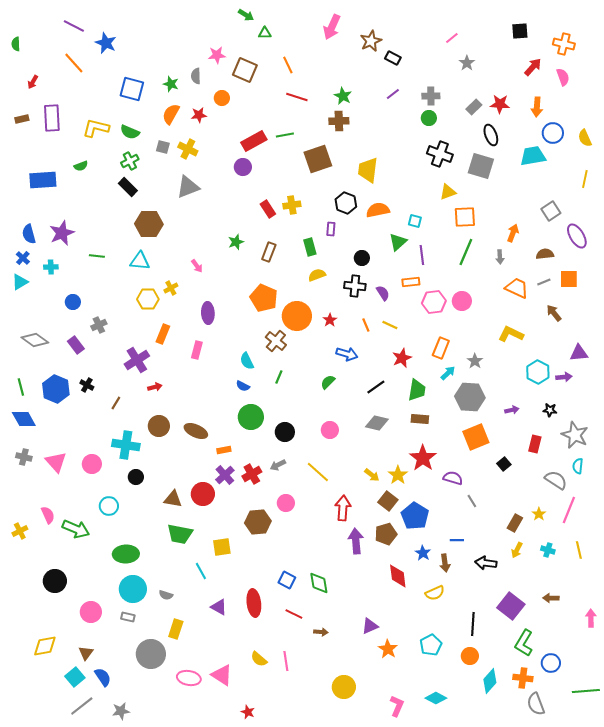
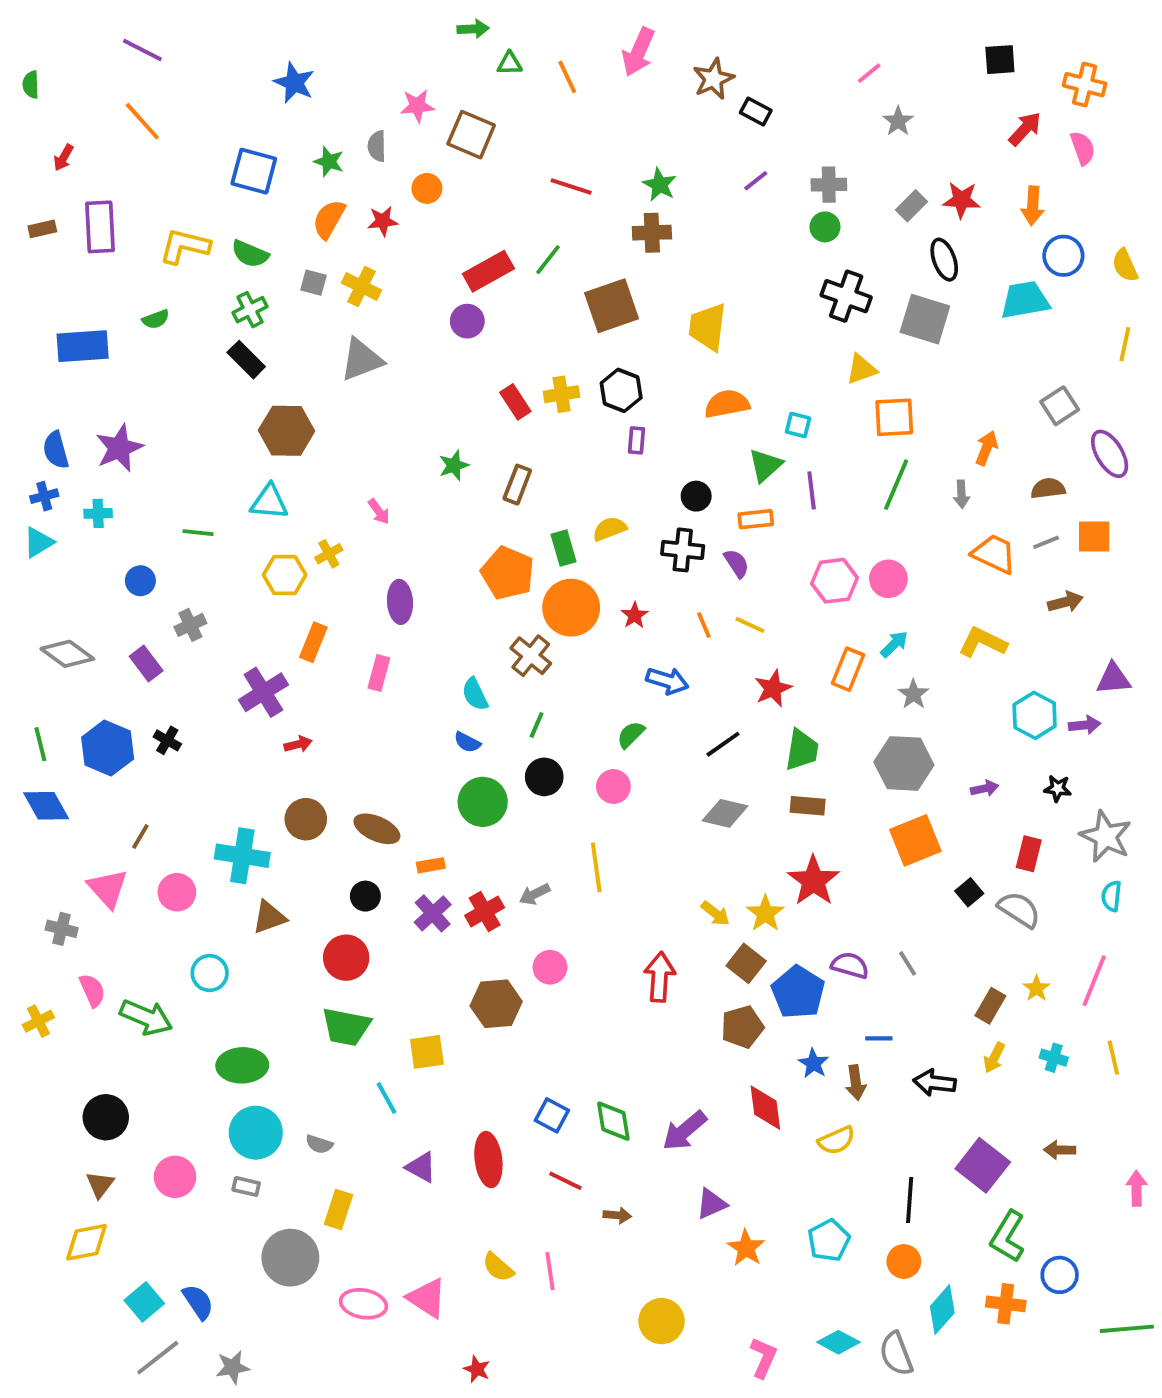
green arrow: (246, 15) -> (473, 29), turned -35
blue star: (106, 43) -> (294, 83), moved
orange line: (288, 65) -> (567, 77), moved
green line: (285, 135) -> (548, 260), turned -42
black hexagon: (346, 203) -> (621, 390), moved
green rectangle: (310, 247) -> (563, 548), moved
green line: (97, 256) -> (198, 533), moved
blue cross: (23, 258) -> (44, 496), turned 32
orange rectangle: (411, 282) -> (756, 519), moved
brown arrow: (554, 313) -> (1065, 602), turned 114
cyan arrow: (448, 373) -> (894, 644), moved
brown line: (116, 403) -> (140, 836), moved
pink circle: (330, 430) -> (613, 786), moved
black circle: (285, 432) -> (544, 777), moved
gray cross: (24, 457) -> (62, 929), moved
yellow line: (318, 472) -> (596, 867), moved, turned 40
black circle: (136, 477) -> (365, 896), moved
purple semicircle: (453, 478) -> (850, 965), moved
gray semicircle: (556, 480) -> (1019, 910), moved
red circle: (203, 494) -> (346, 958), moved
brown triangle: (173, 499) -> (269, 917), moved, turned -30
purple arrow: (356, 541) -> (685, 1131), moved, turned -125
brown triangle: (86, 653) -> (100, 1185), moved
gray semicircle: (536, 704) -> (896, 1354), moved

